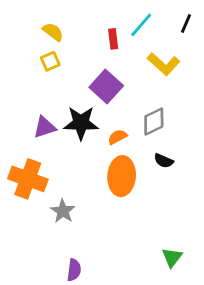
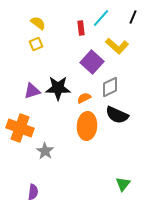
purple square: (106, 86) -> (92, 62), moved
black semicircle: (164, 161) -> (117, 115), size x1.6
purple semicircle: (74, 270) -> (33, 192), moved

